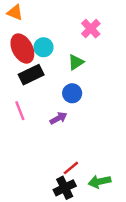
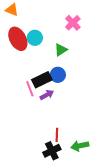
black rectangle: (31, 75) -> (42, 80), moved
pink line: (20, 111) -> (30, 89), moved
red line: (71, 168) -> (57, 135), turned -48

